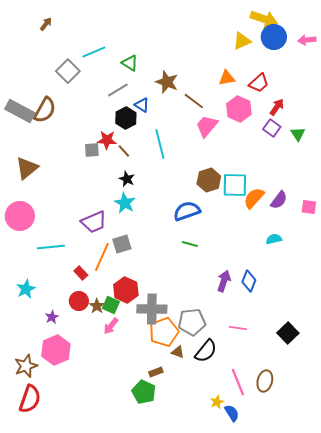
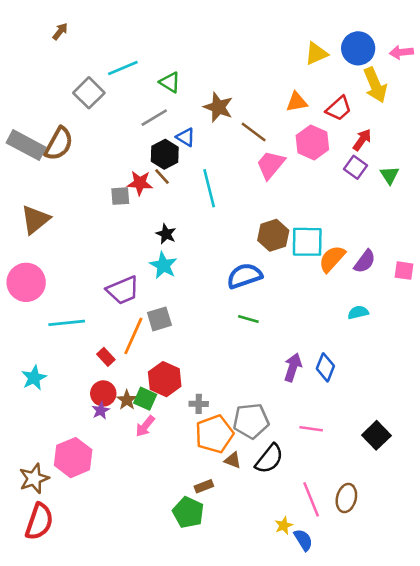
yellow arrow: (264, 19) -> (375, 85), moved, turned 48
brown line: (124, 151) -> (162, 176), moved
gray cross: (152, 309) -> (199, 404), size x0.5
purple star: (52, 317) -> (101, 410), moved

